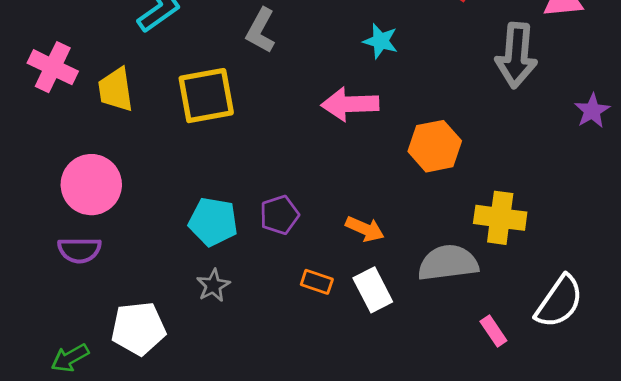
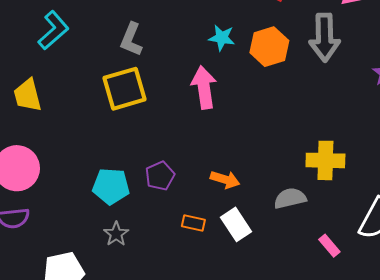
yellow square: (206, 96) -> (124, 89), moved
pink arrow: (350, 104) -> (204, 87), turned 90
orange hexagon: (435, 146) -> (269, 47), moved
gray semicircle: (448, 263) -> (290, 198), size x0.7

